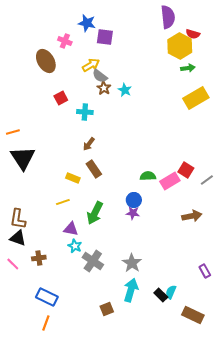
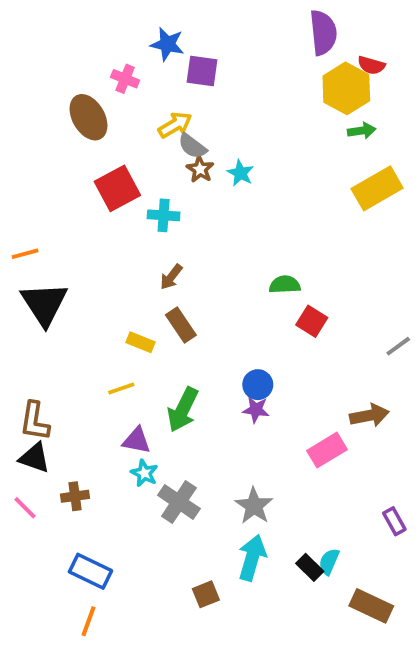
red square: (61, 98) -> (117, 188), size x1.6
red square: (186, 170) -> (312, 321), moved
green semicircle: (148, 176) -> (285, 285), moved
pink rectangle: (170, 181) -> (327, 450), moved

